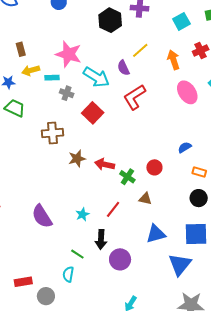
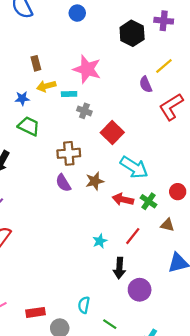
cyan arrow: (96, 77) -> (134, 167), moved
red L-shape: (135, 97) -> (171, 107), moved
red arrow: (105, 164) -> (123, 199), moved
purple semicircle: (42, 216) -> (63, 183), moved, size x0.7
green line: (77, 254) -> (110, 324), moved

